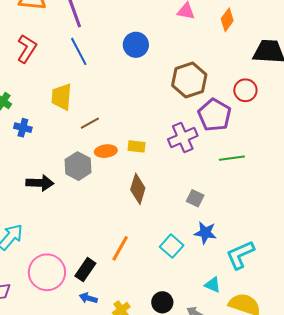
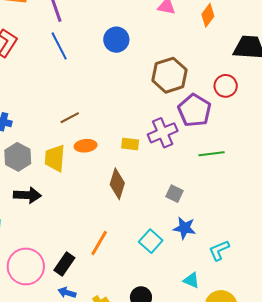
yellow trapezoid: (62, 97) -> (55, 158), moved
yellow rectangle: (137, 146) -> (130, 144), moved
gray hexagon: (78, 166) -> (18, 157), moved
black arrow: (40, 183) -> (27, 195), moved
cyan L-shape: (240, 255) -> (219, 250), size x0.7

